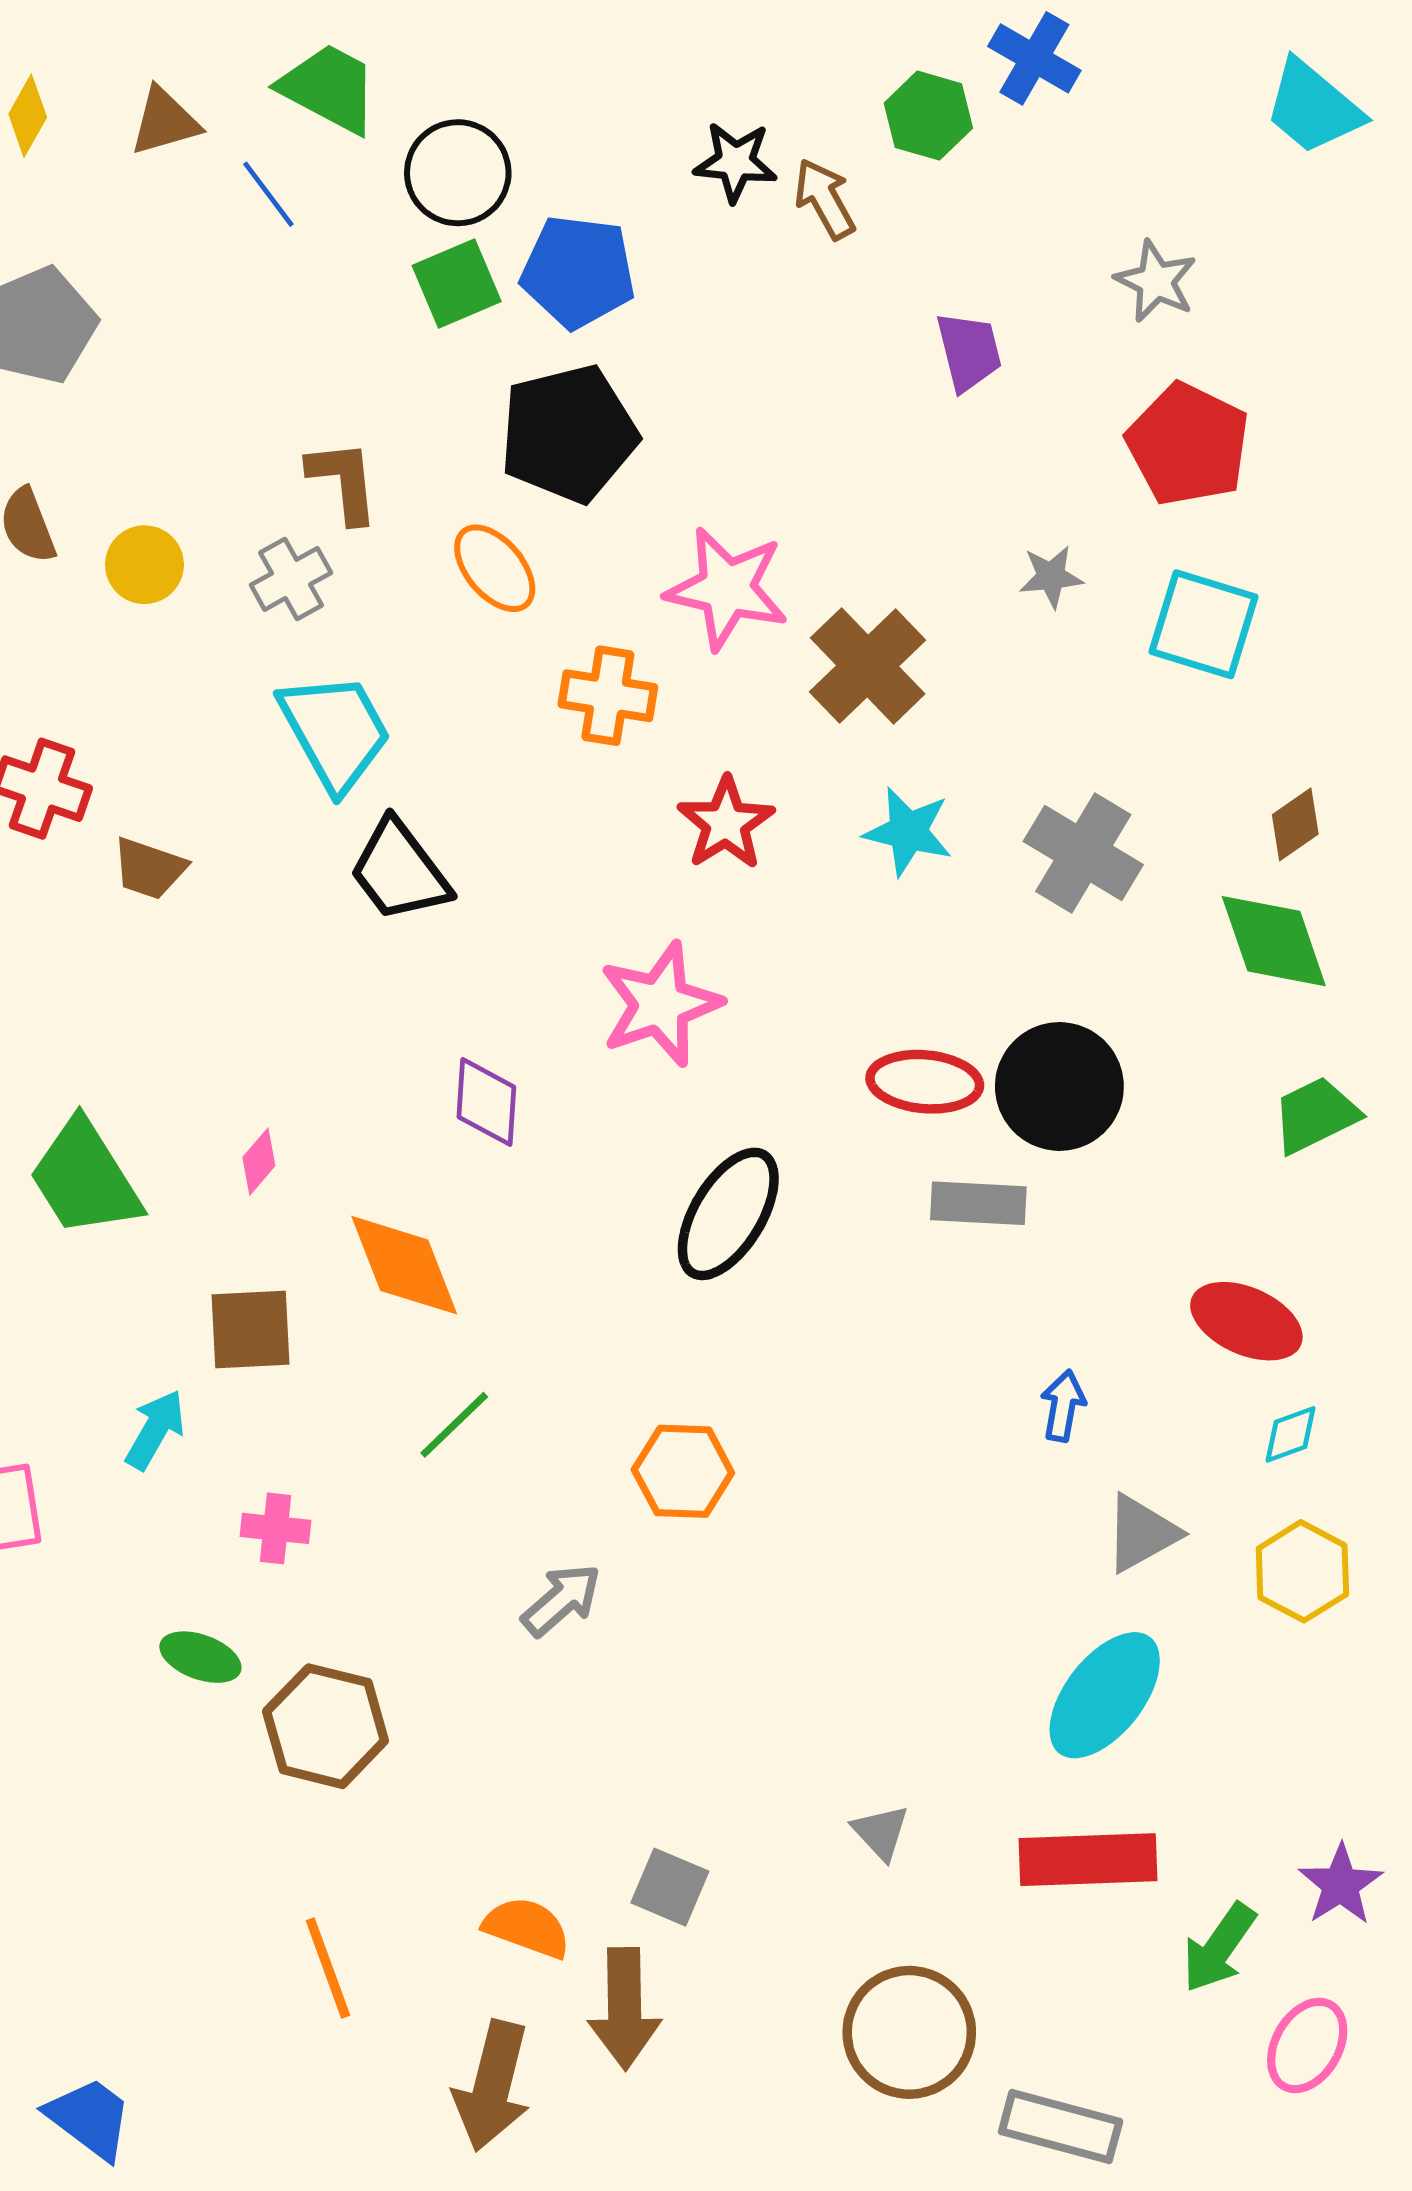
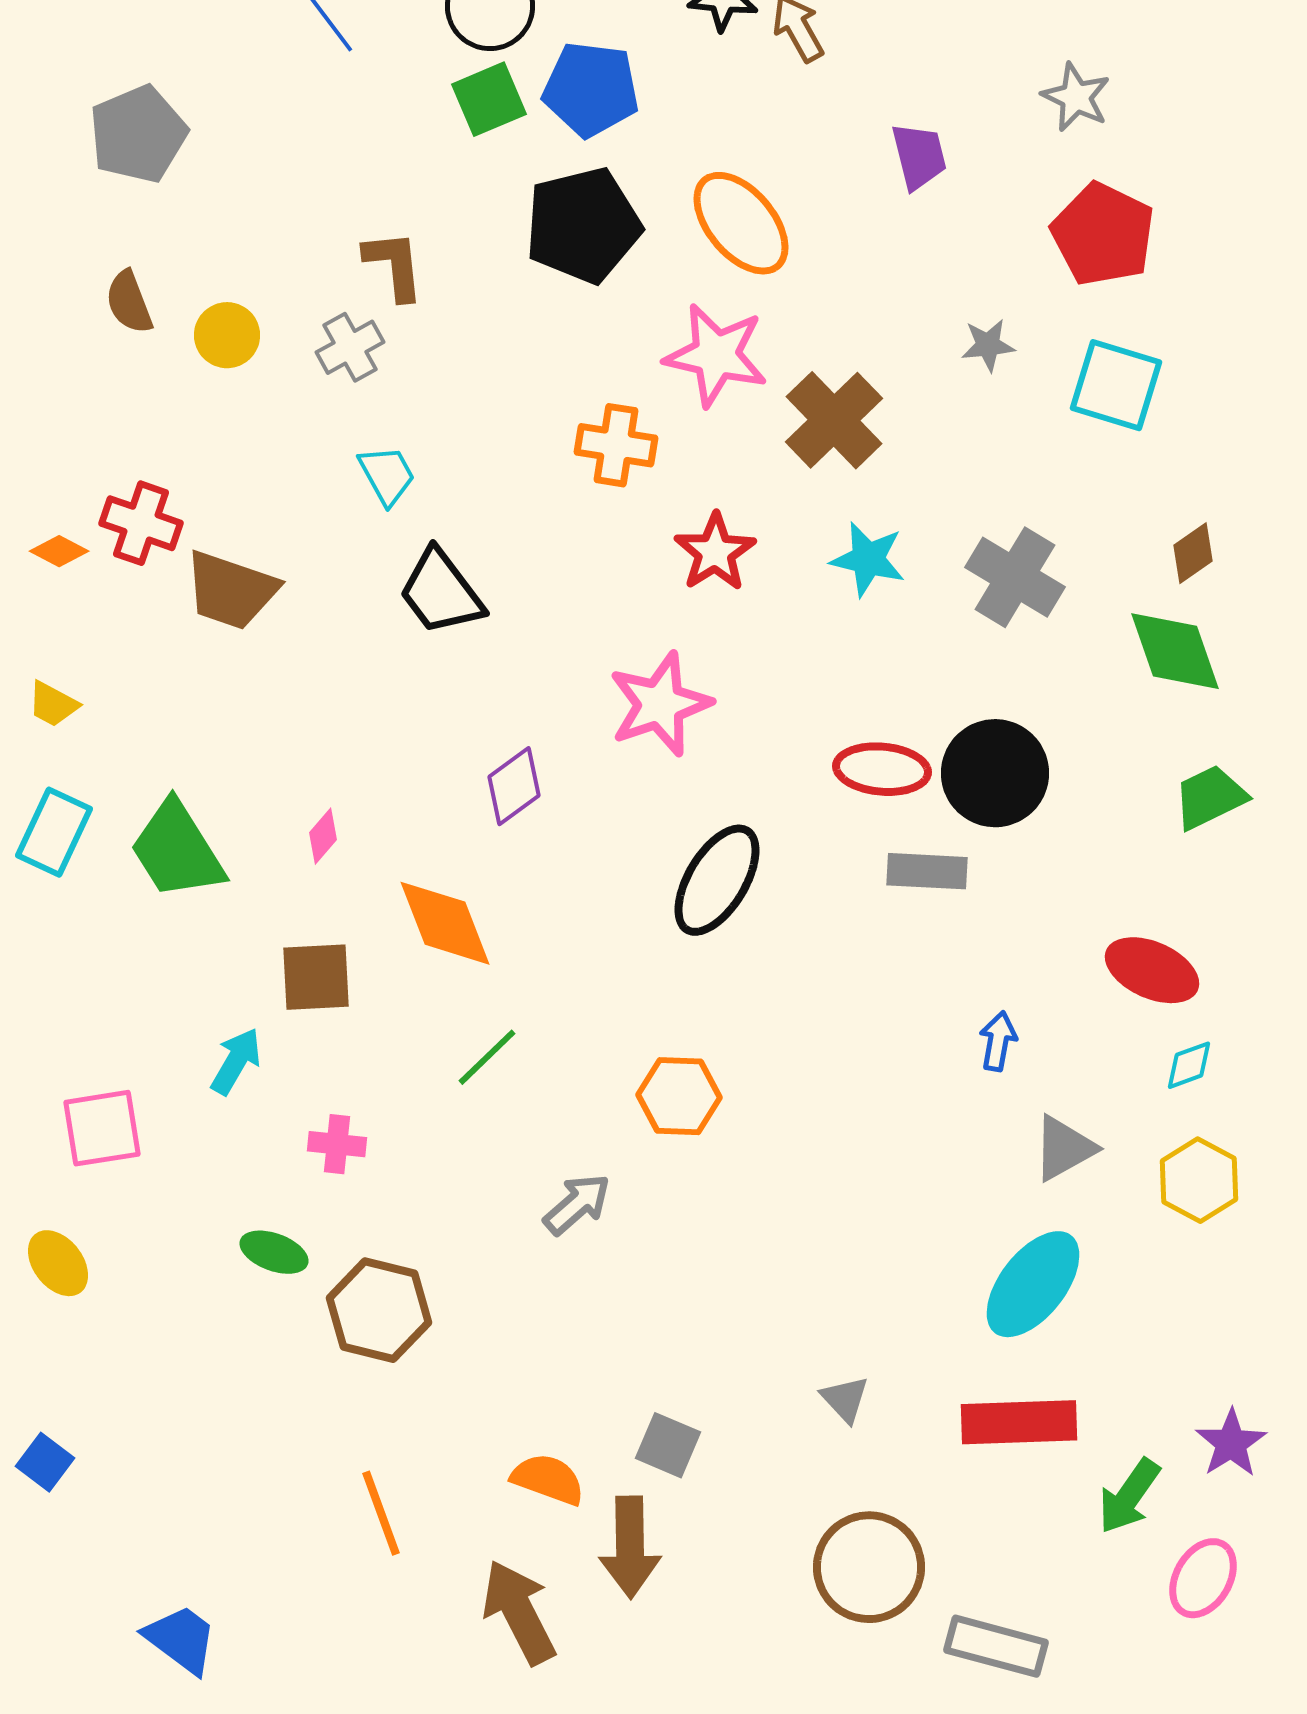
orange ellipse: (495, 568) -> (741, 223), moved, size x1.4
cyan trapezoid: (335, 731) -> (387, 475), size x0.6
brown trapezoid: (149, 868) -> (231, 590), size x1.5
purple diamond: (486, 1102) -> (514, 786), turned 50
brown arrow: (492, 2086) -> (519, 1612), turned 139

